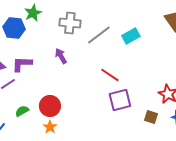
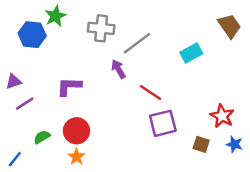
cyan rectangle: (131, 36) -> (191, 53), moved
purple arrow: (61, 56) -> (118, 69), moved
purple L-shape: (22, 64) -> (69, 86), moved

